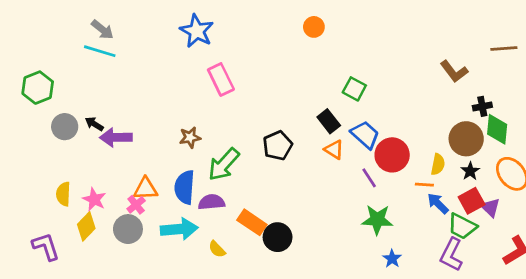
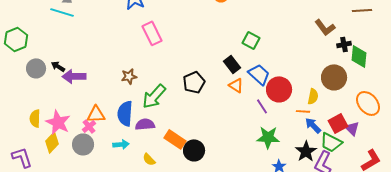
black cross: (482, 106) -> (344, 44), moved
green diamond: (497, 129) -> (359, 56), moved
black star: (470, 171) -> (306, 151), moved, size x1.5
pink star: (94, 199) -> (58, 122), size x1.4
cyan arrow: (179, 229) -> (121, 144), size x0.6

